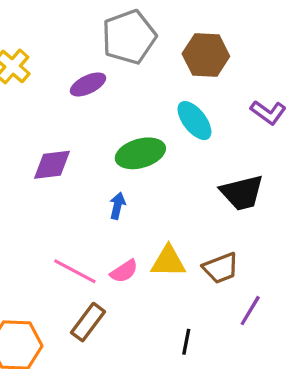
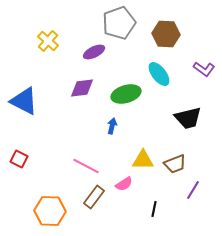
purple diamond: (52, 165) -> (82, 88), moved
pink semicircle: (124, 271) -> (124, 184), moved

